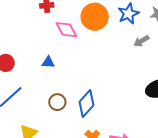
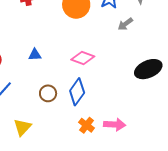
pink diamond: (66, 30) -> (83, 58), moved, turned -35

